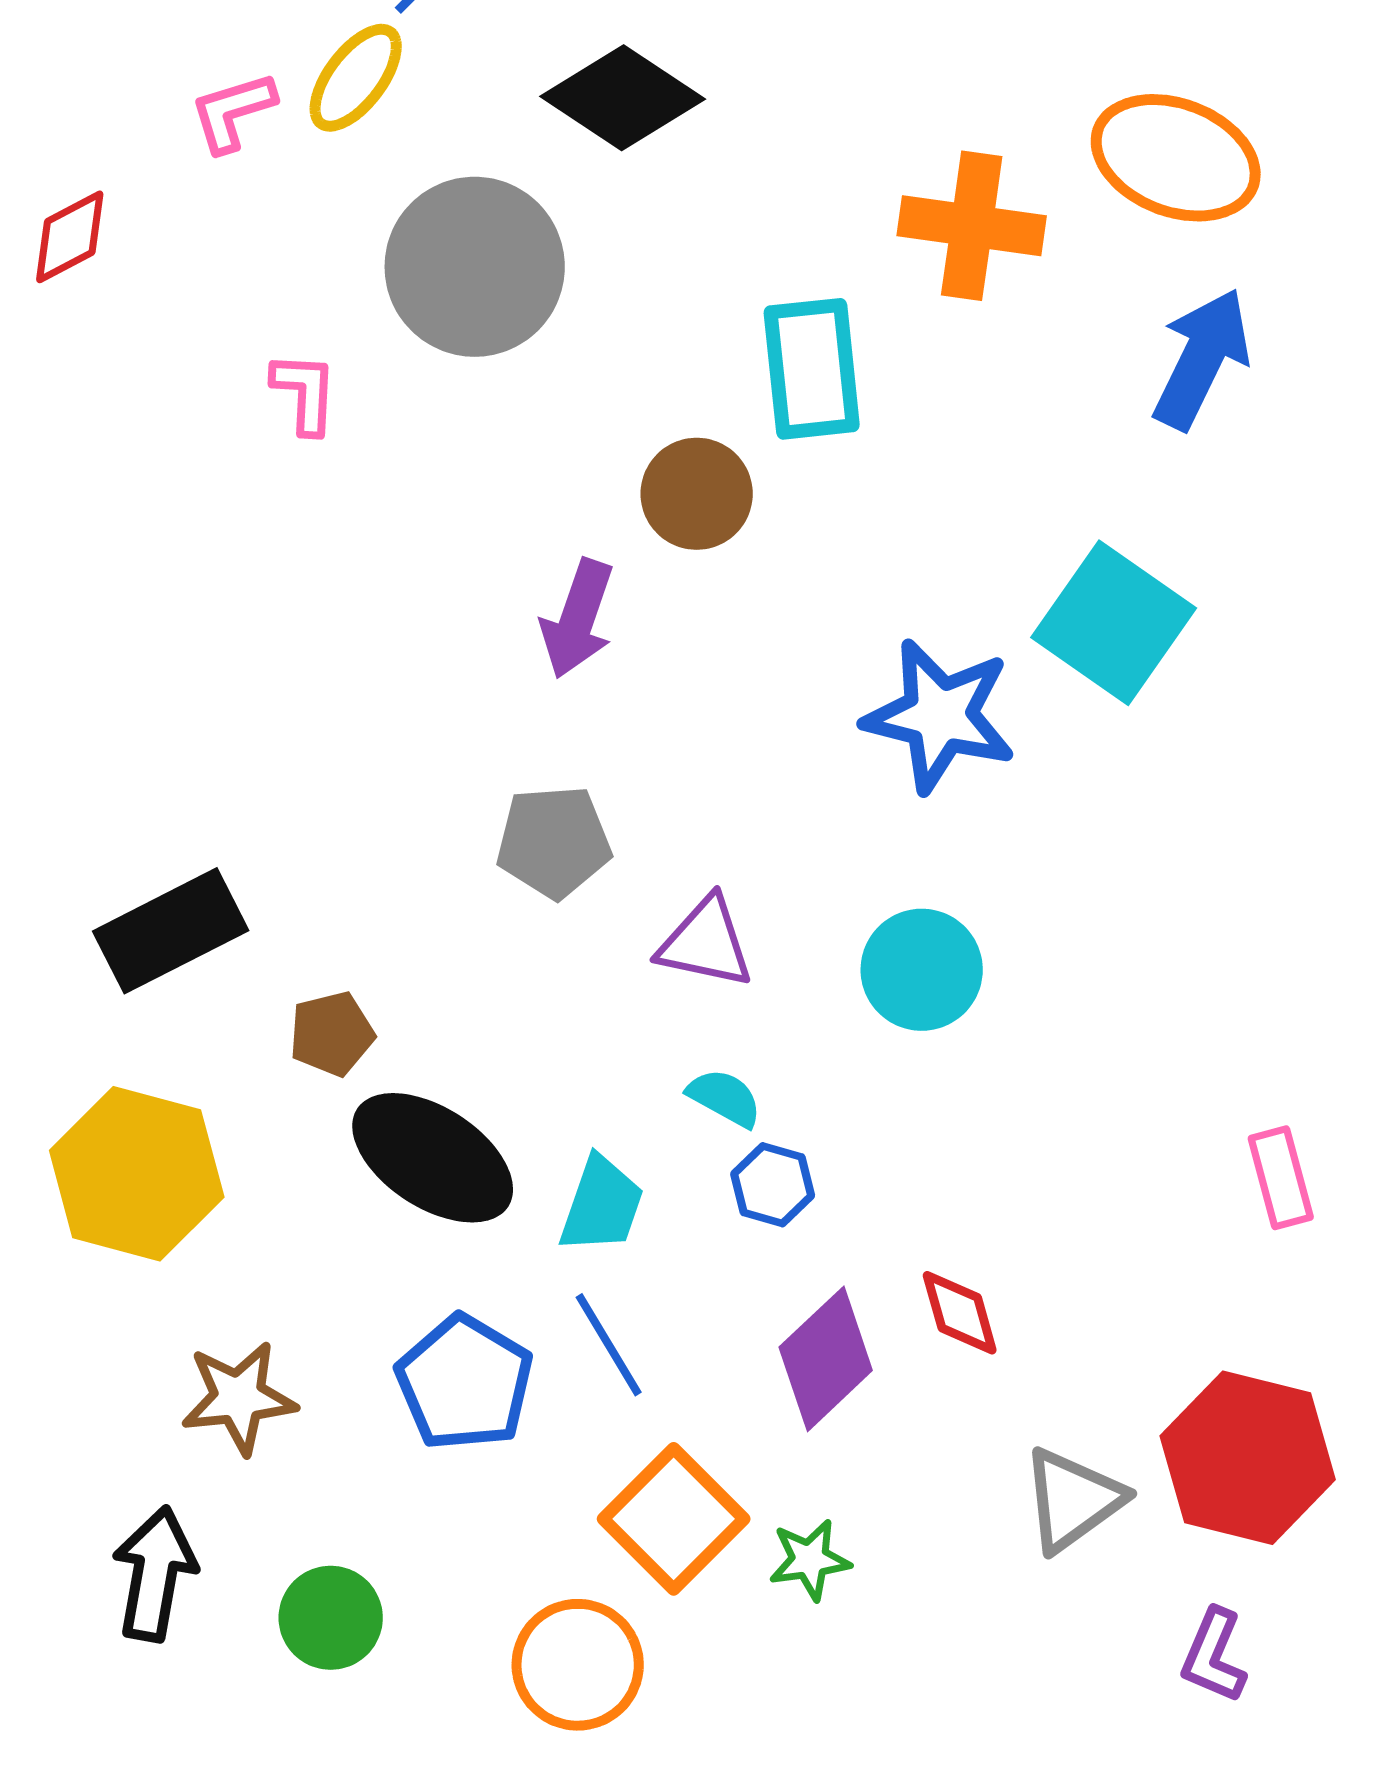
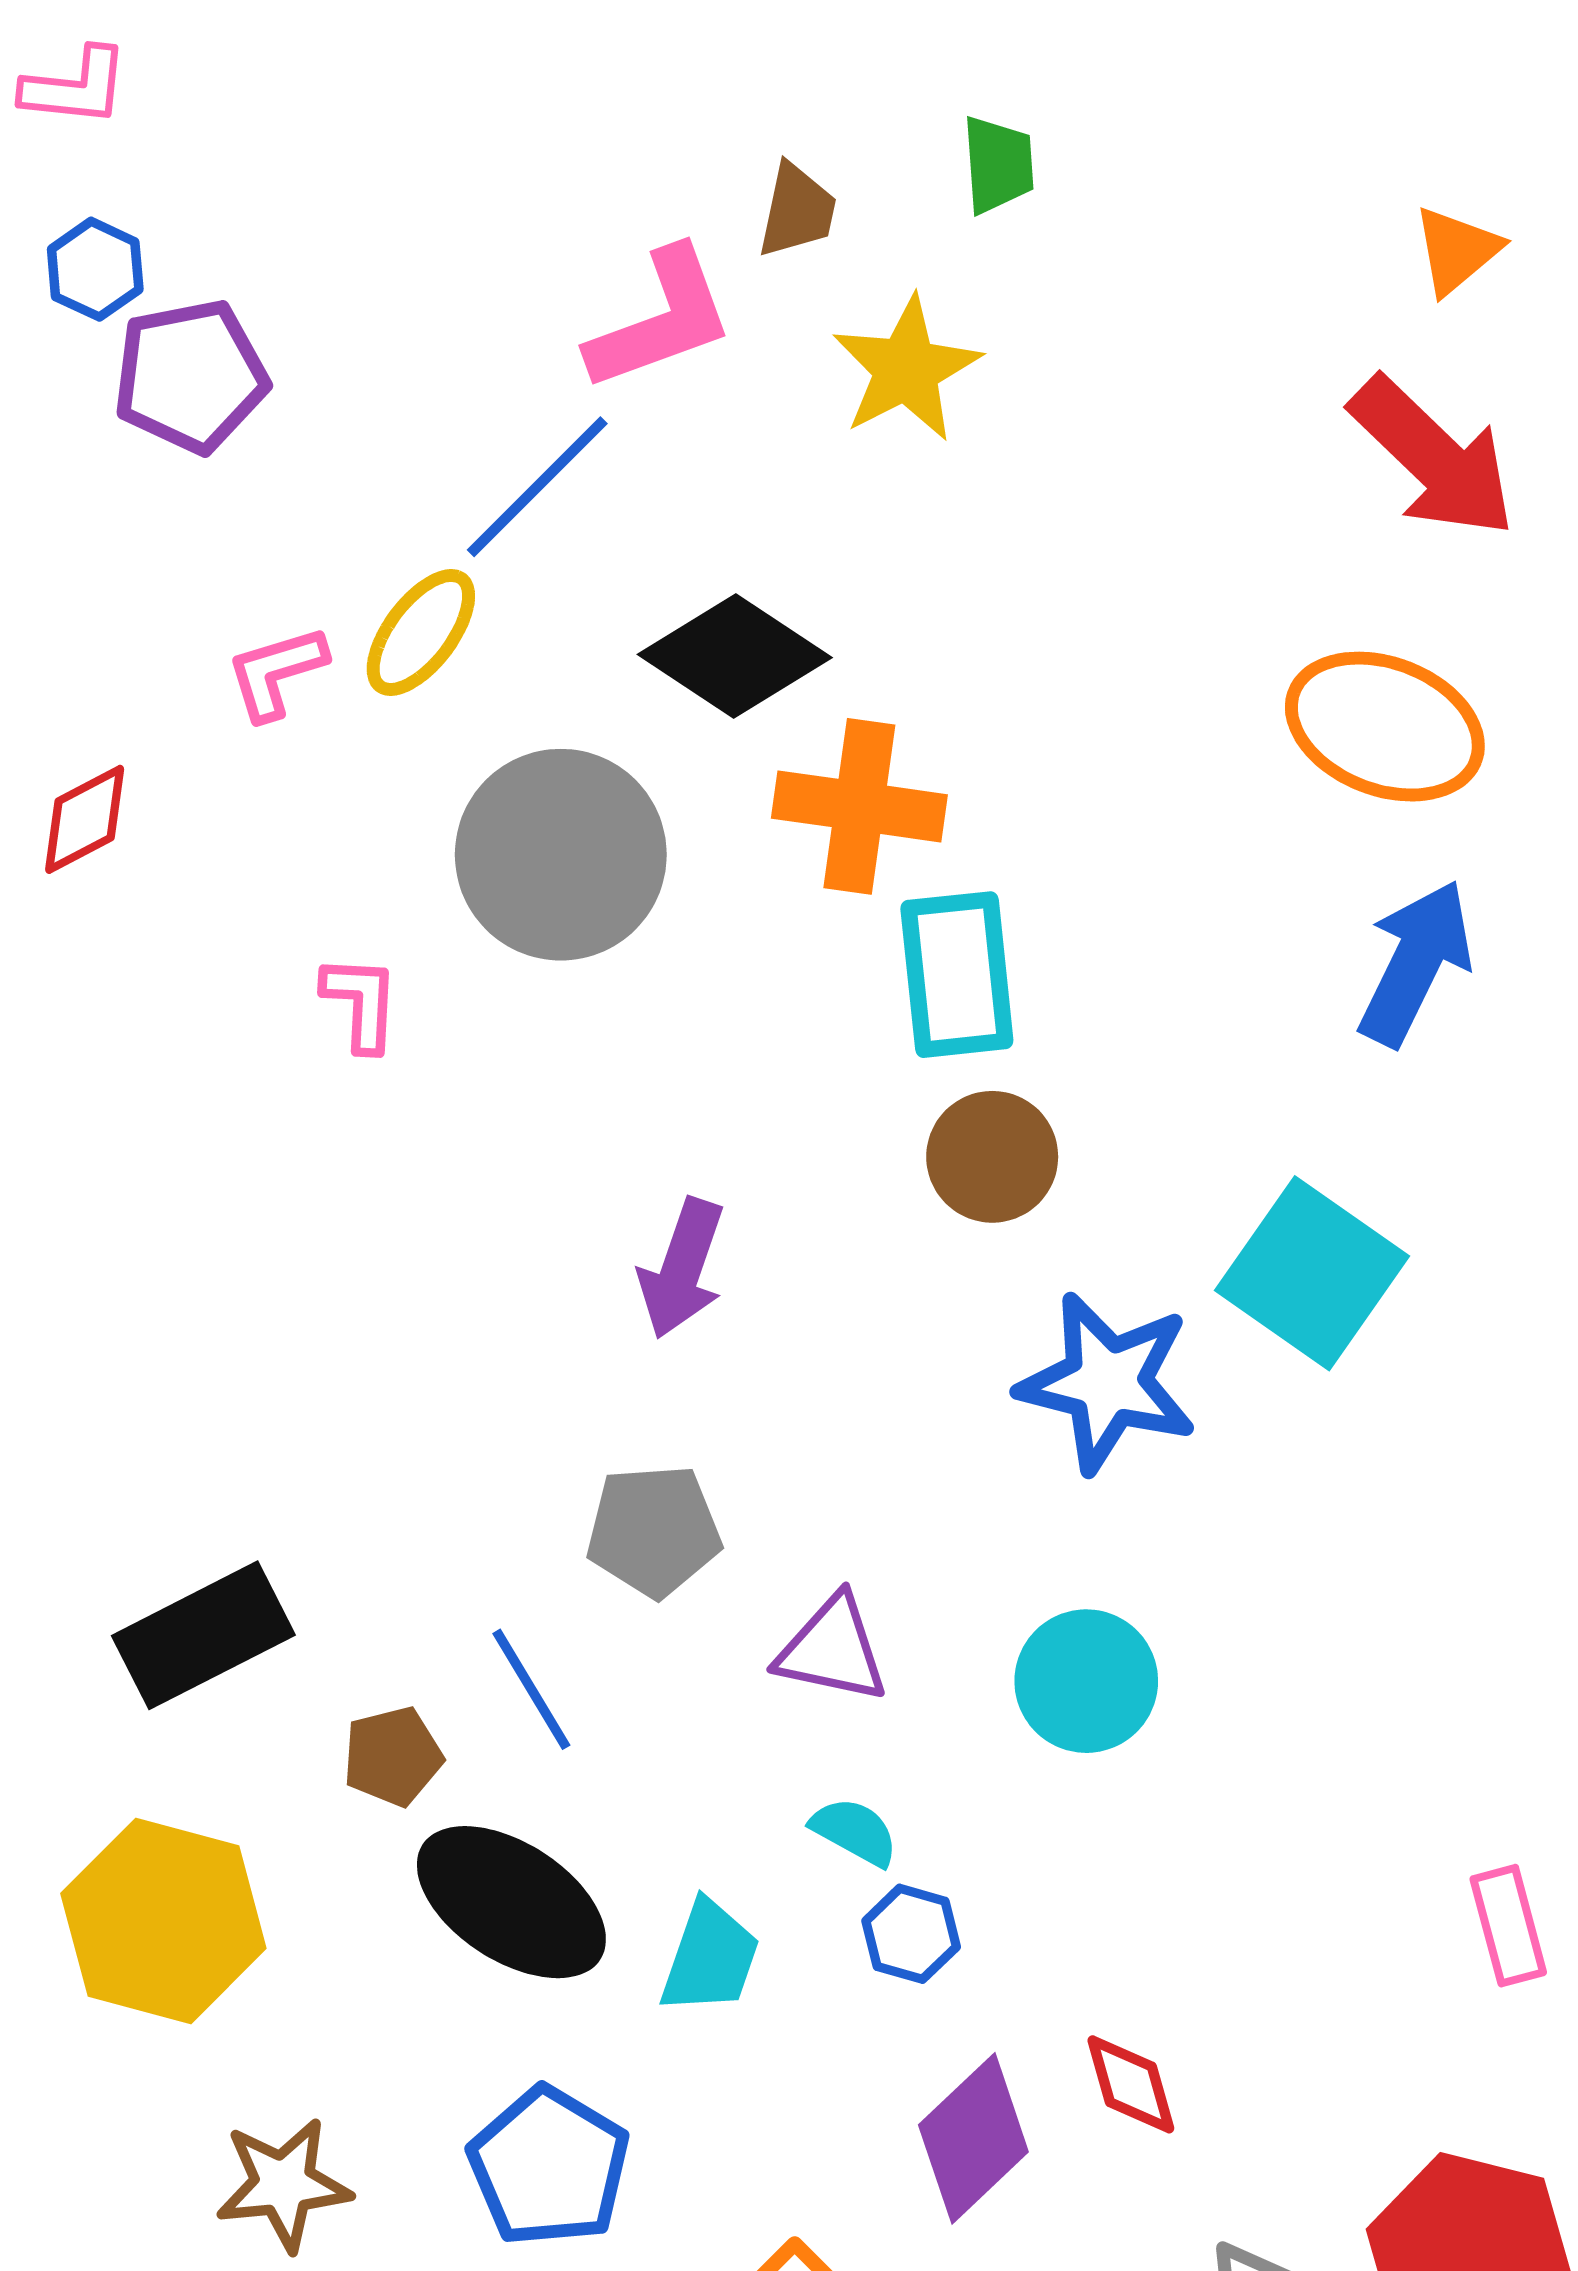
orange cross: (972, 226) -> (859, 806), moved
brown circle: (697, 494) -> (992, 1157), moved
blue line: (609, 1345) -> (531, 1689), moved

